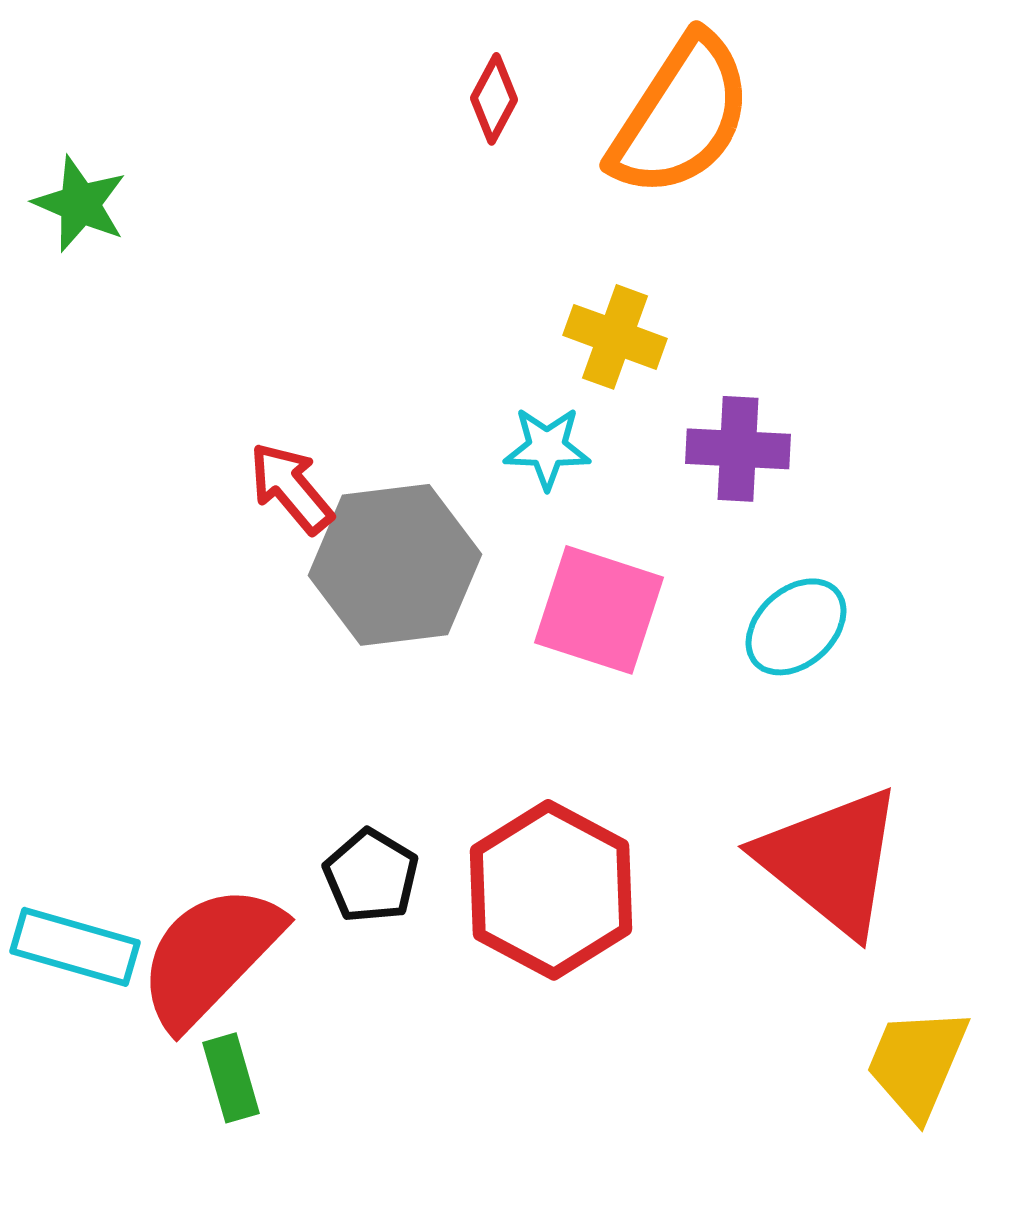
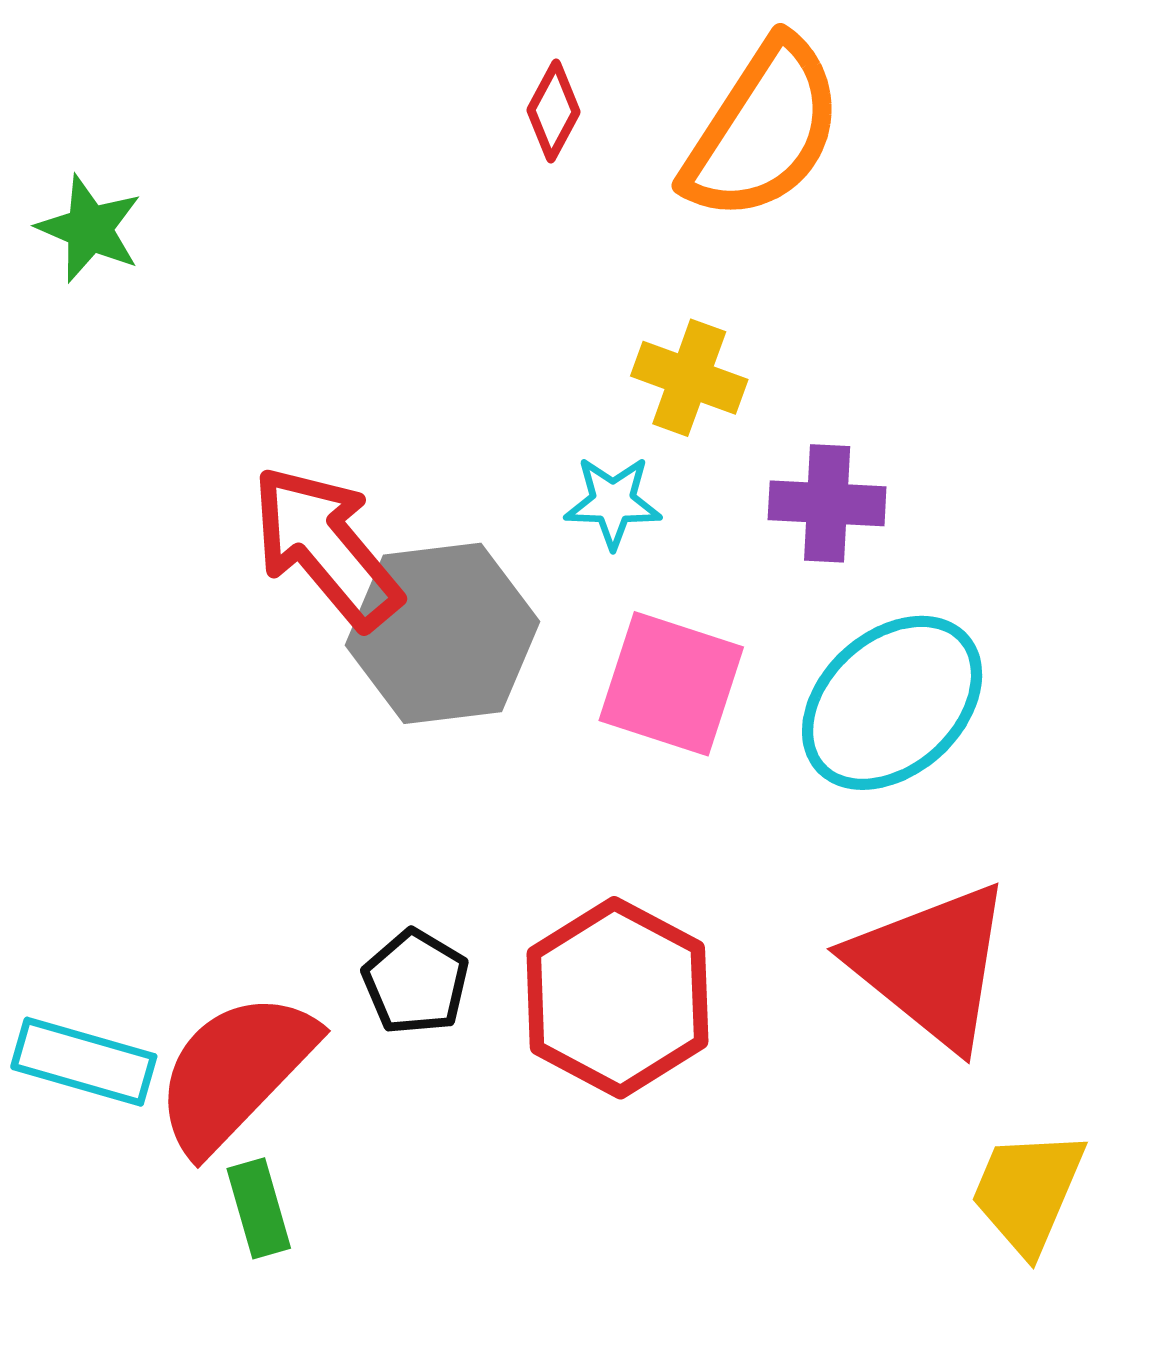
red arrow: (291, 488) -> (326, 547), size x1.6
cyan ellipse: (796, 627) -> (892, 703), size x1.6

